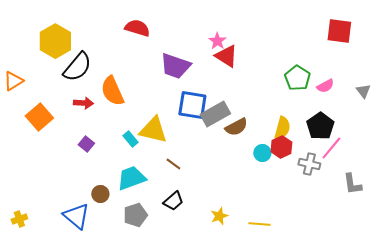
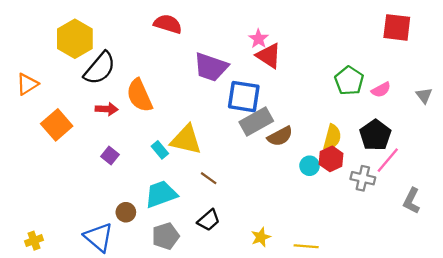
blue square: (192, 105) -> (244, 97), moved
gray L-shape: (352, 184) -> (412, 201), turned 35

